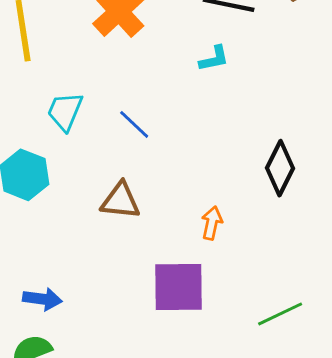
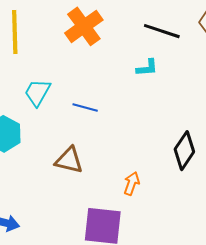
blue line: (134, 124) -> (85, 107), turned -35

